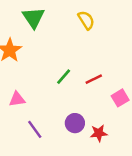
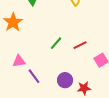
purple line: (35, 129) -> (34, 76), moved

